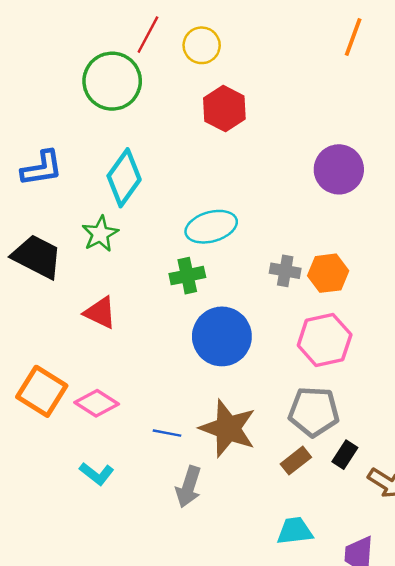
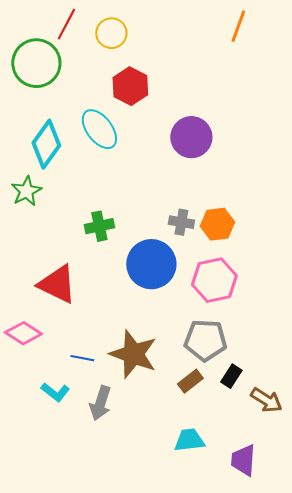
purple circle: (339, 169) -> (191, 137), moved
cyan ellipse: (211, 227) -> (99, 129), moved, turned 69
red triangle: (100, 313) -> (57, 284), moved, size x1.4
blue circle: (222, 336) -> (151, 264), moved
cyan L-shape: (97, 474) -> (55, 392), moved

